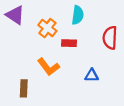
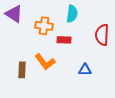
orange cross: (47, 28) -> (44, 26), turned -30
brown rectangle: (24, 88) -> (22, 70), moved

